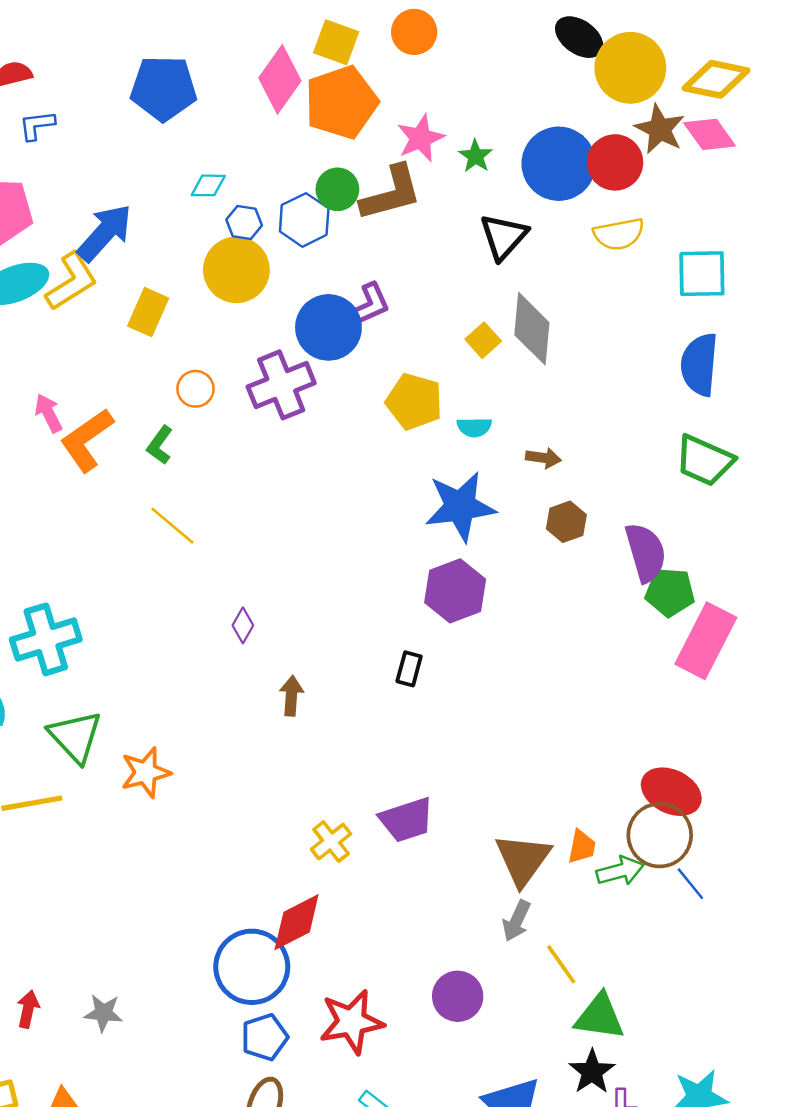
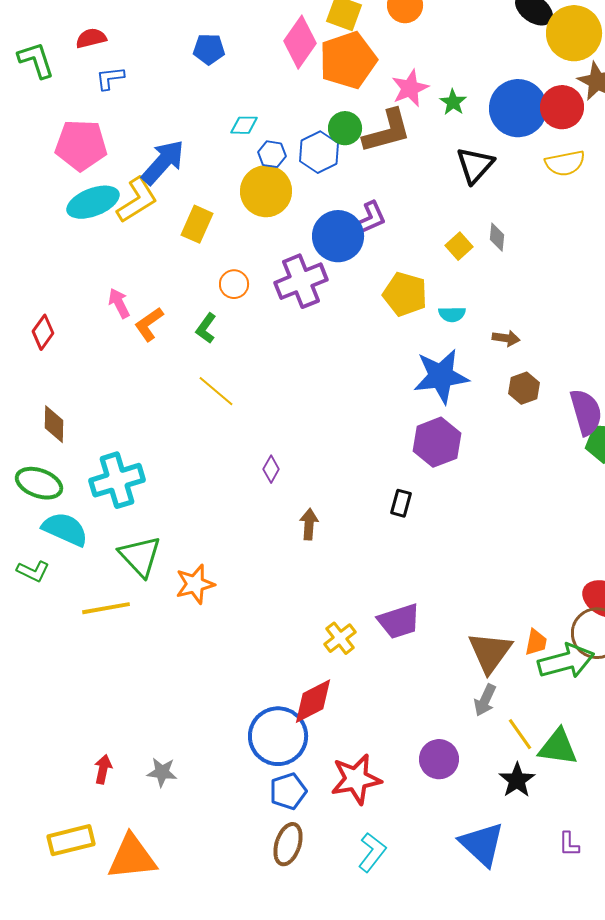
blue pentagon: (164, 88) -> (209, 49), size x0.6
gray diamond: (532, 329) -> (497, 237), size x0.5
orange L-shape: (87, 440) -> (149, 324), size x0.7
green arrow: (620, 871) -> (566, 661), size x1.5
green triangle: (600, 1017) -> (558, 747), moved
black star: (592, 1072) -> (517, 780), moved

